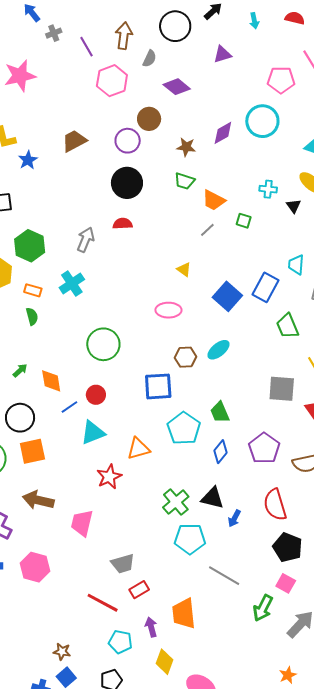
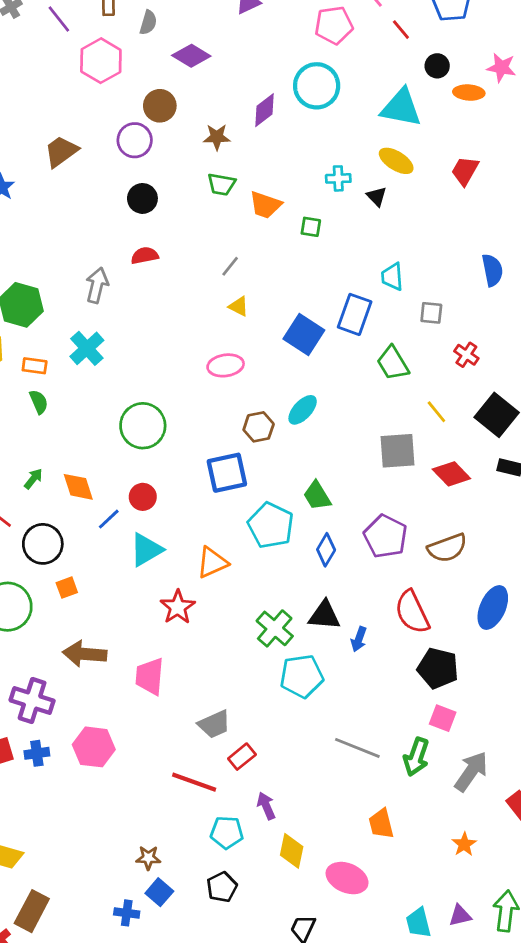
black circle: (127, 183) -> (142, 198), size x0.7
gray line: (207, 230) -> (230, 266), moved
orange square: (32, 451) -> (67, 588), size x0.6
gray line: (224, 576) -> (357, 748), moved
orange trapezoid: (184, 614) -> (381, 824), moved, size x0.7

